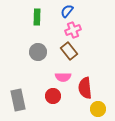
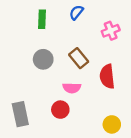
pink cross: (73, 30) -> (111, 31), moved
red semicircle: (85, 88) -> (107, 76), moved

